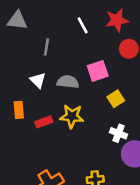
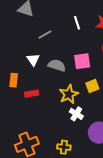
gray line: (46, 47) -> (45, 34), turned 40
yellow star: (72, 116) -> (69, 94), moved, turned 30
white cross: (119, 133) -> (76, 114), moved

